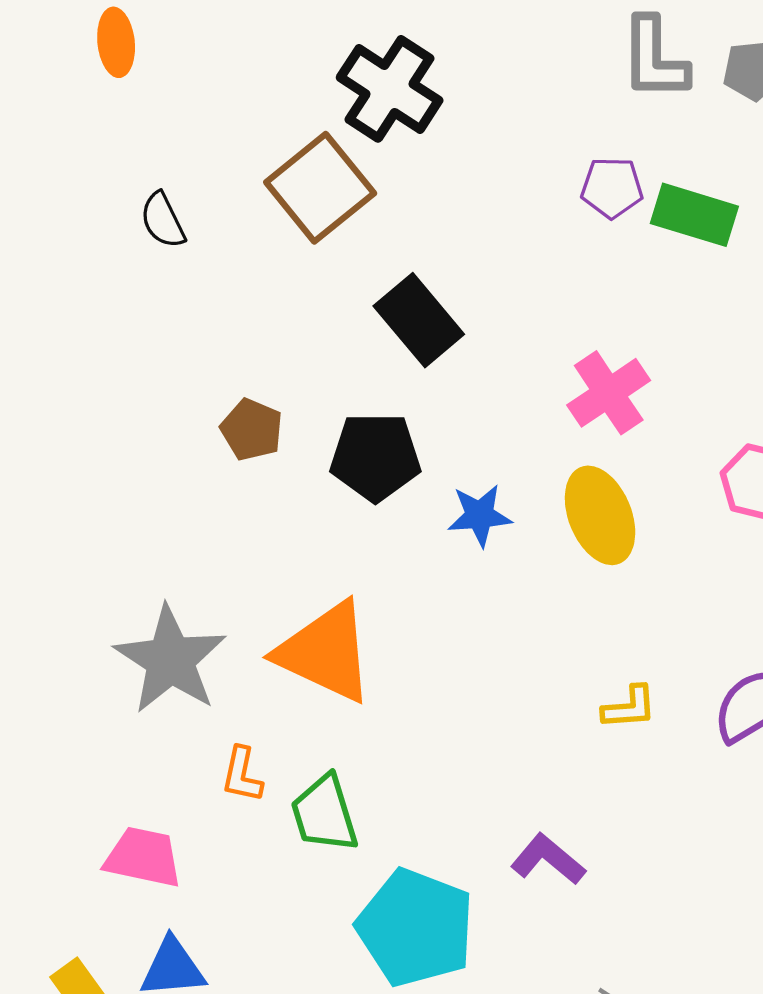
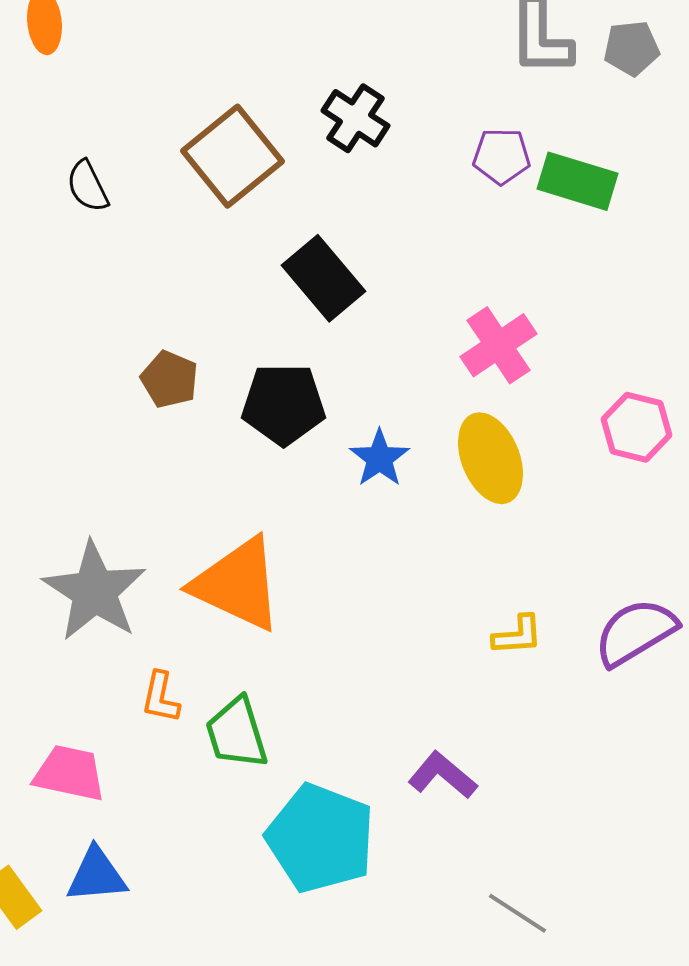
black cross: (390, 89) -> (356, 118), moved, size x0.7
blue star: (480, 515) -> (380, 458), turned -30

